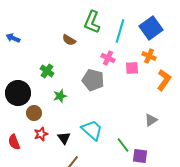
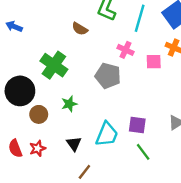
green cross: (47, 71) -> (54, 65), size x1.6
green star: (60, 96) -> (69, 104), moved
cyan trapezoid: (92, 130) -> (107, 134), turned 70
red star: (41, 134) -> (38, 148), moved
purple square: (140, 156) -> (137, 125), moved

